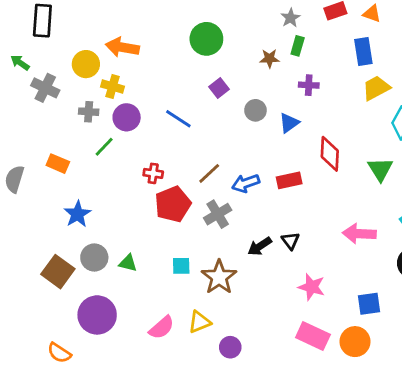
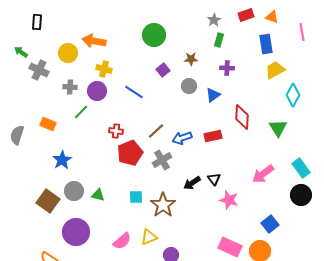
black rectangle: (42, 21) -> (37, 22), size x0.7
brown star: (269, 58) -> (191, 59), moved
yellow cross: (113, 87) -> (104, 69), moved
pink arrow: (359, 234) -> (263, 174), turned -40
pink star: (312, 287) -> (229, 200), moved
blue square: (369, 304) -> (270, 224), turned -30

